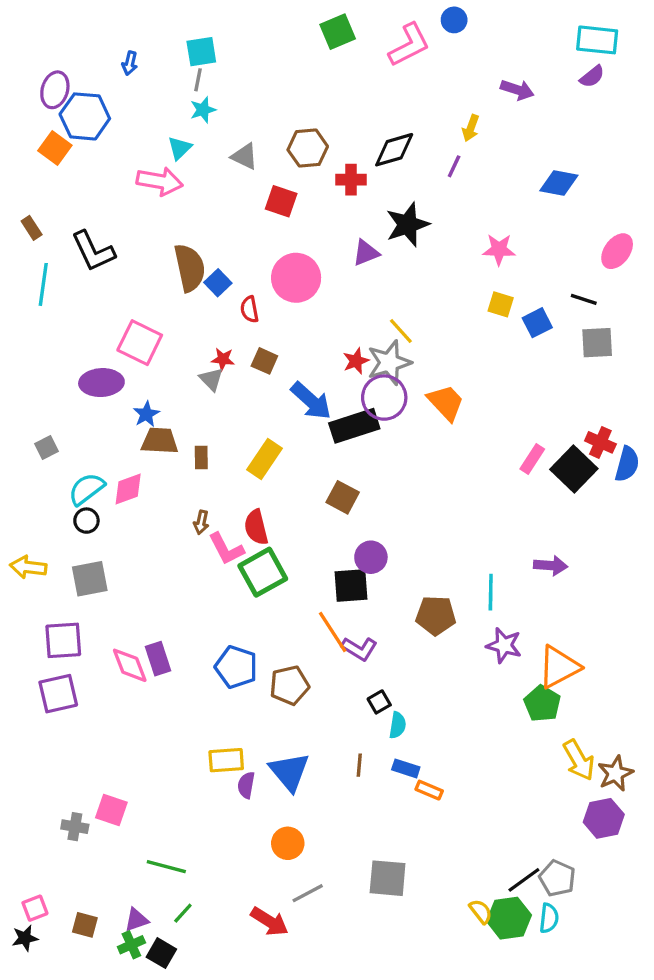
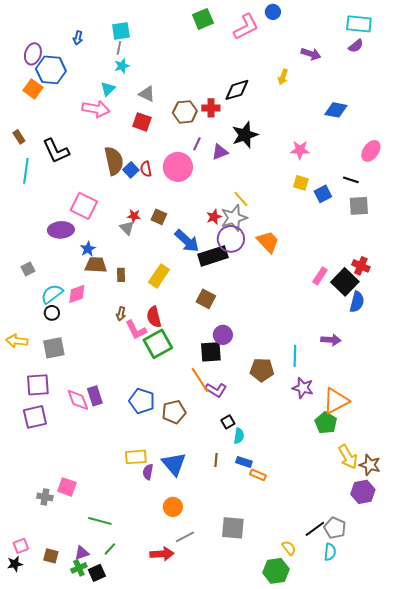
brown hexagon: (308, 148) -> (185, 112), moved
purple line: (454, 166) -> (197, 144), moved
red square: (281, 201) -> (142, 122), moved
red semicircle: (249, 309) -> (146, 169), moved
blue semicircle: (627, 464) -> (357, 302), moved
brown star: (615, 773) -> (370, 465), turned -30
green hexagon: (509, 918) -> (276, 571), moved
red arrow: (269, 921) -> (162, 554), turned -35
black square: (161, 953) -> (97, 573), turned 36

